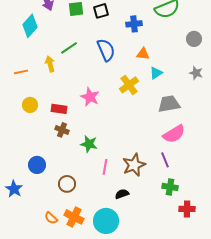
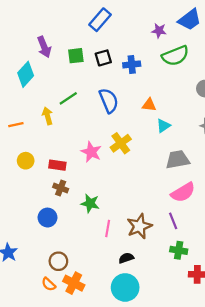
blue cross: (134, 24) -> (132, 64), moved
yellow cross: (129, 85) -> (121, 143), moved
blue circle: (37, 165) -> (47, 218), moved
brown circle: (67, 184) -> (58, 261), moved
cyan circle: (106, 221) -> (125, 287), moved

